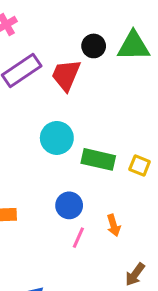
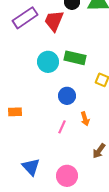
green rectangle: (98, 159) -> (75, 58), moved
blue circle: (69, 205) -> (67, 96), moved

